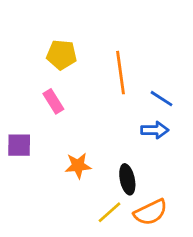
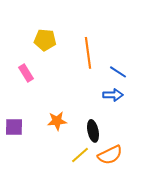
pink rectangle: (53, 101) -> (26, 73), moved
purple square: (19, 145) -> (14, 127), moved

